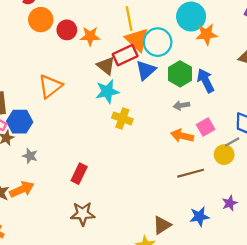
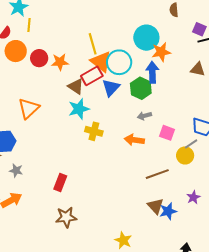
blue arrow: (206, 81) -> (152, 72), moved, turned 30
pink square: (206, 127) -> (167, 133), turned -35
orange arrow: (182, 136) -> (134, 140), moved
brown triangle: (162, 225) -> (155, 206), moved, turned -36

